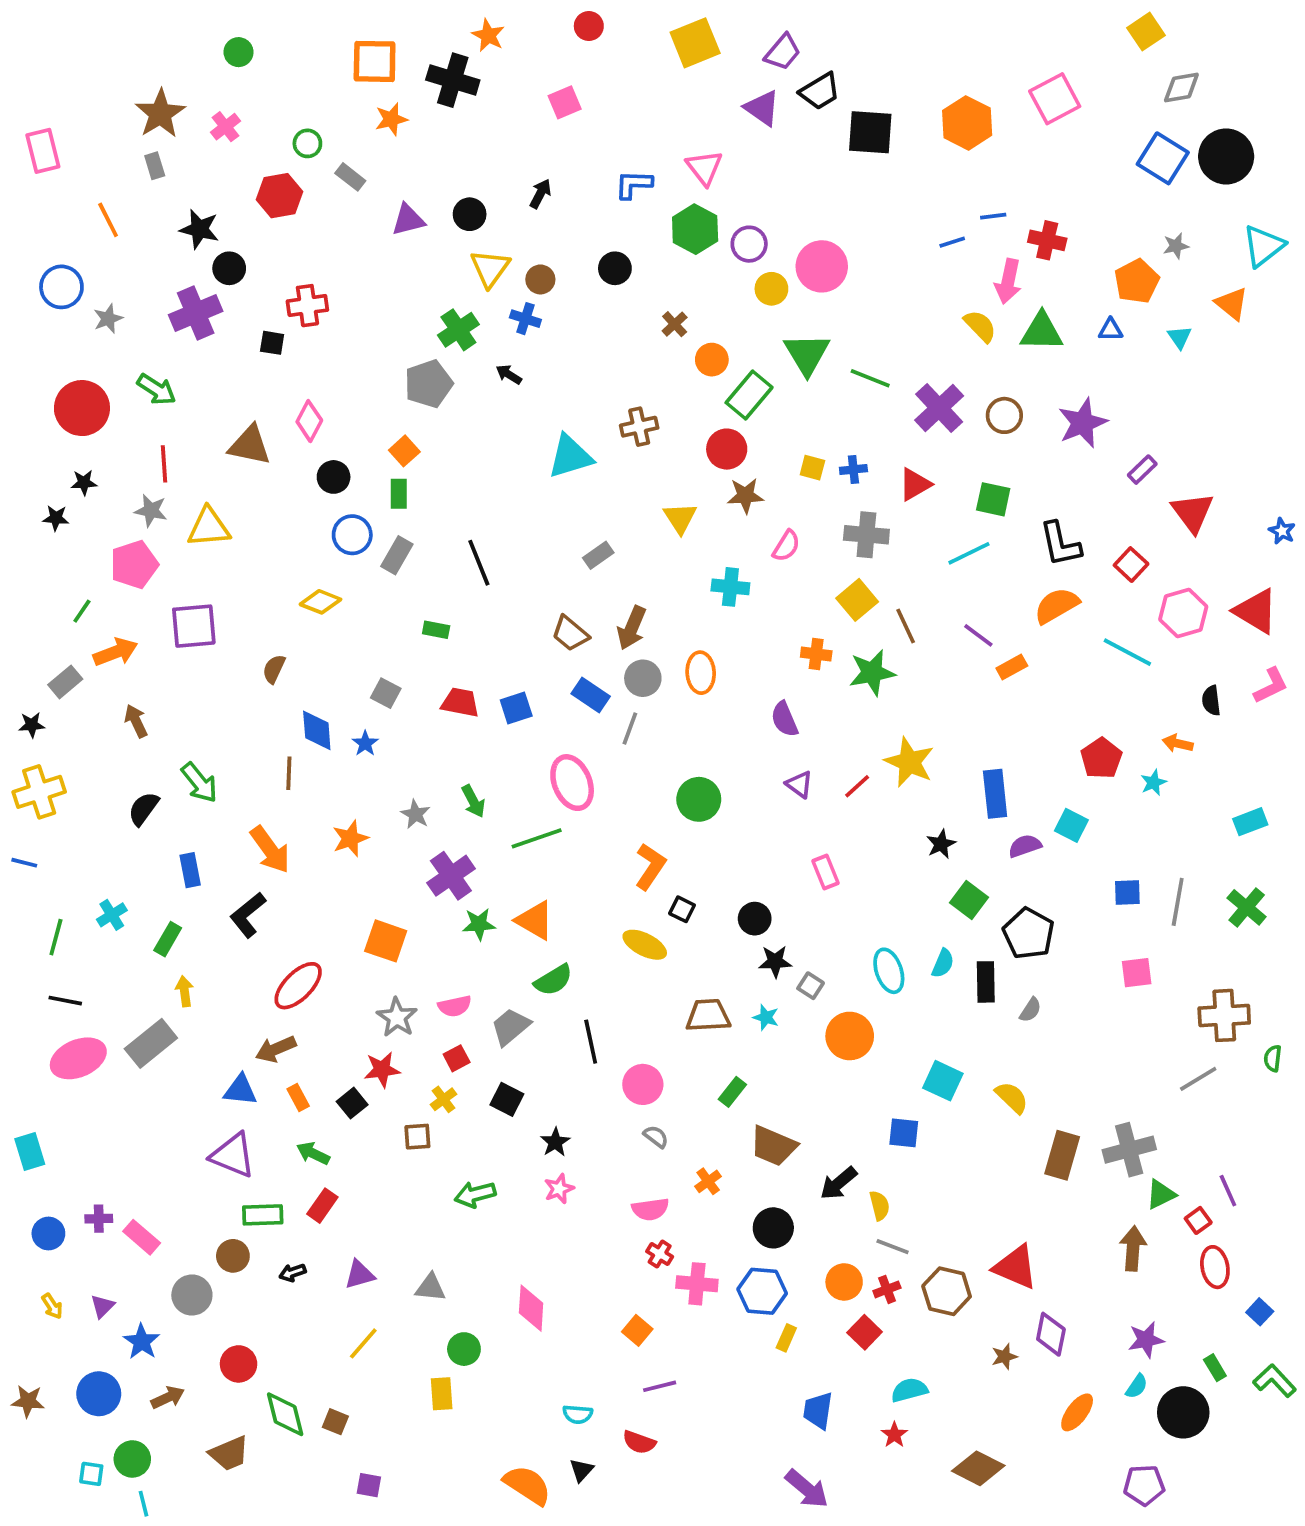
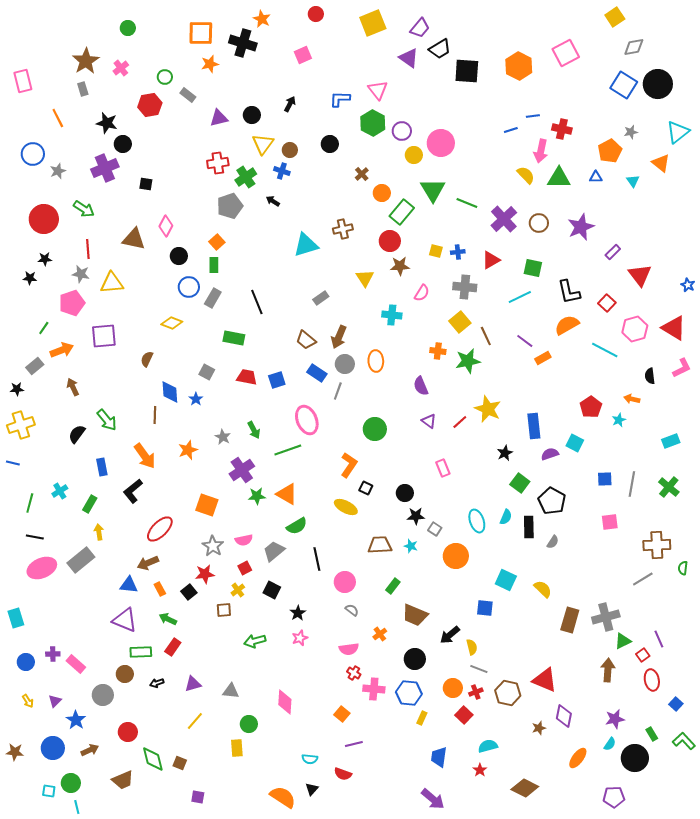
red cross: (307, 306) -> (218, 163), moved
green rectangle: (436, 630) -> (234, 338), size x1.5

